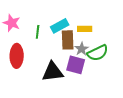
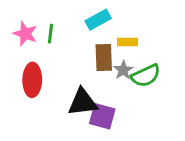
cyan rectangle: (60, 26) -> (98, 20), moved
green line: (38, 32) -> (50, 34), moved
purple square: (76, 65) -> (102, 116), moved

